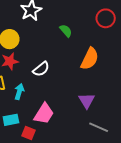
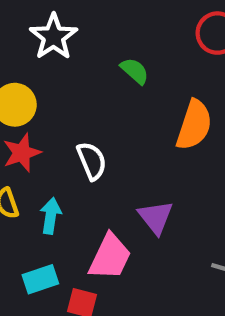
white semicircle: (41, 69) -> (92, 161), turned -66
purple triangle: (87, 101) -> (156, 217), moved

